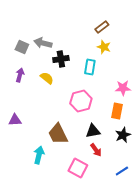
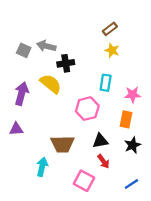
cyan rectangle: (90, 67) -> (106, 83), moved
purple arrow: (20, 75) -> (22, 93), moved, size x1.5
yellow semicircle: (47, 78) -> (51, 84), size x1.5
brown trapezoid: (58, 134) -> (62, 144), turned -65

